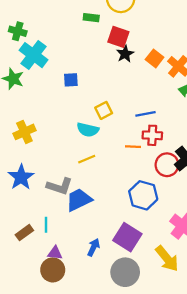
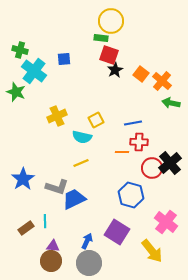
green rectangle: (91, 18) -> (101, 38), moved
blue square: (71, 80) -> (64, 59), moved
yellow cross: (24, 132) -> (57, 116), moved
gray circle: (125, 272) -> (89, 263), moved

